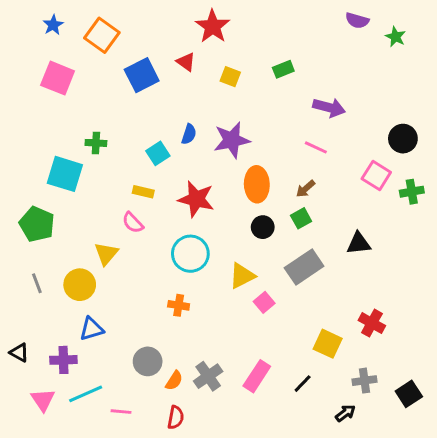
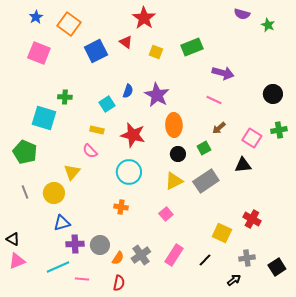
green rectangle: (283, 69) -> (192, 47), size x1.5
purple star: (232, 140) -> (157, 95), turned -30
pink square: (376, 175) -> (252, 138), moved
brown arrow: (306, 189) -> (219, 128), moved
yellow triangle: (242, 276) -> (174, 181), moved
pink square: (264, 302) -> (166, 214), moved
purple cross: (63, 360) -> (75, 244), moved
pink triangle: (43, 400) -> (17, 261), moved, turned 42

